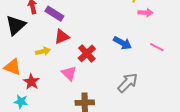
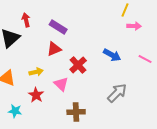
purple rectangle: (54, 14) -> (58, 27), moved
yellow arrow: (43, 51) -> (36, 72), moved
red star: (31, 82) -> (36, 95), moved

